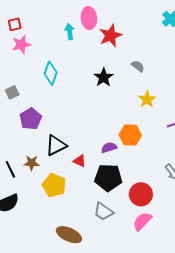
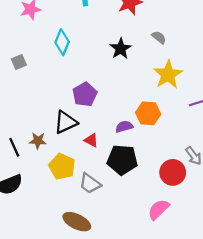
yellow star: (147, 99) -> (168, 75), size x1.5
purple pentagon: (31, 119) -> (85, 94), moved
red circle: (141, 194) -> (173, 172), moved
gray trapezoid: (104, 211) -> (90, 184), moved

